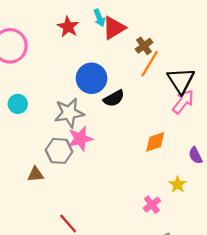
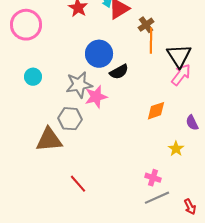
orange line: (150, 64) -> (151, 41), turned -30
pink star: (80, 139) -> (96, 97), moved
brown triangle: (36, 174) -> (49, 140), size x1.8
pink cross: (152, 205) -> (153, 178), moved, turned -35

